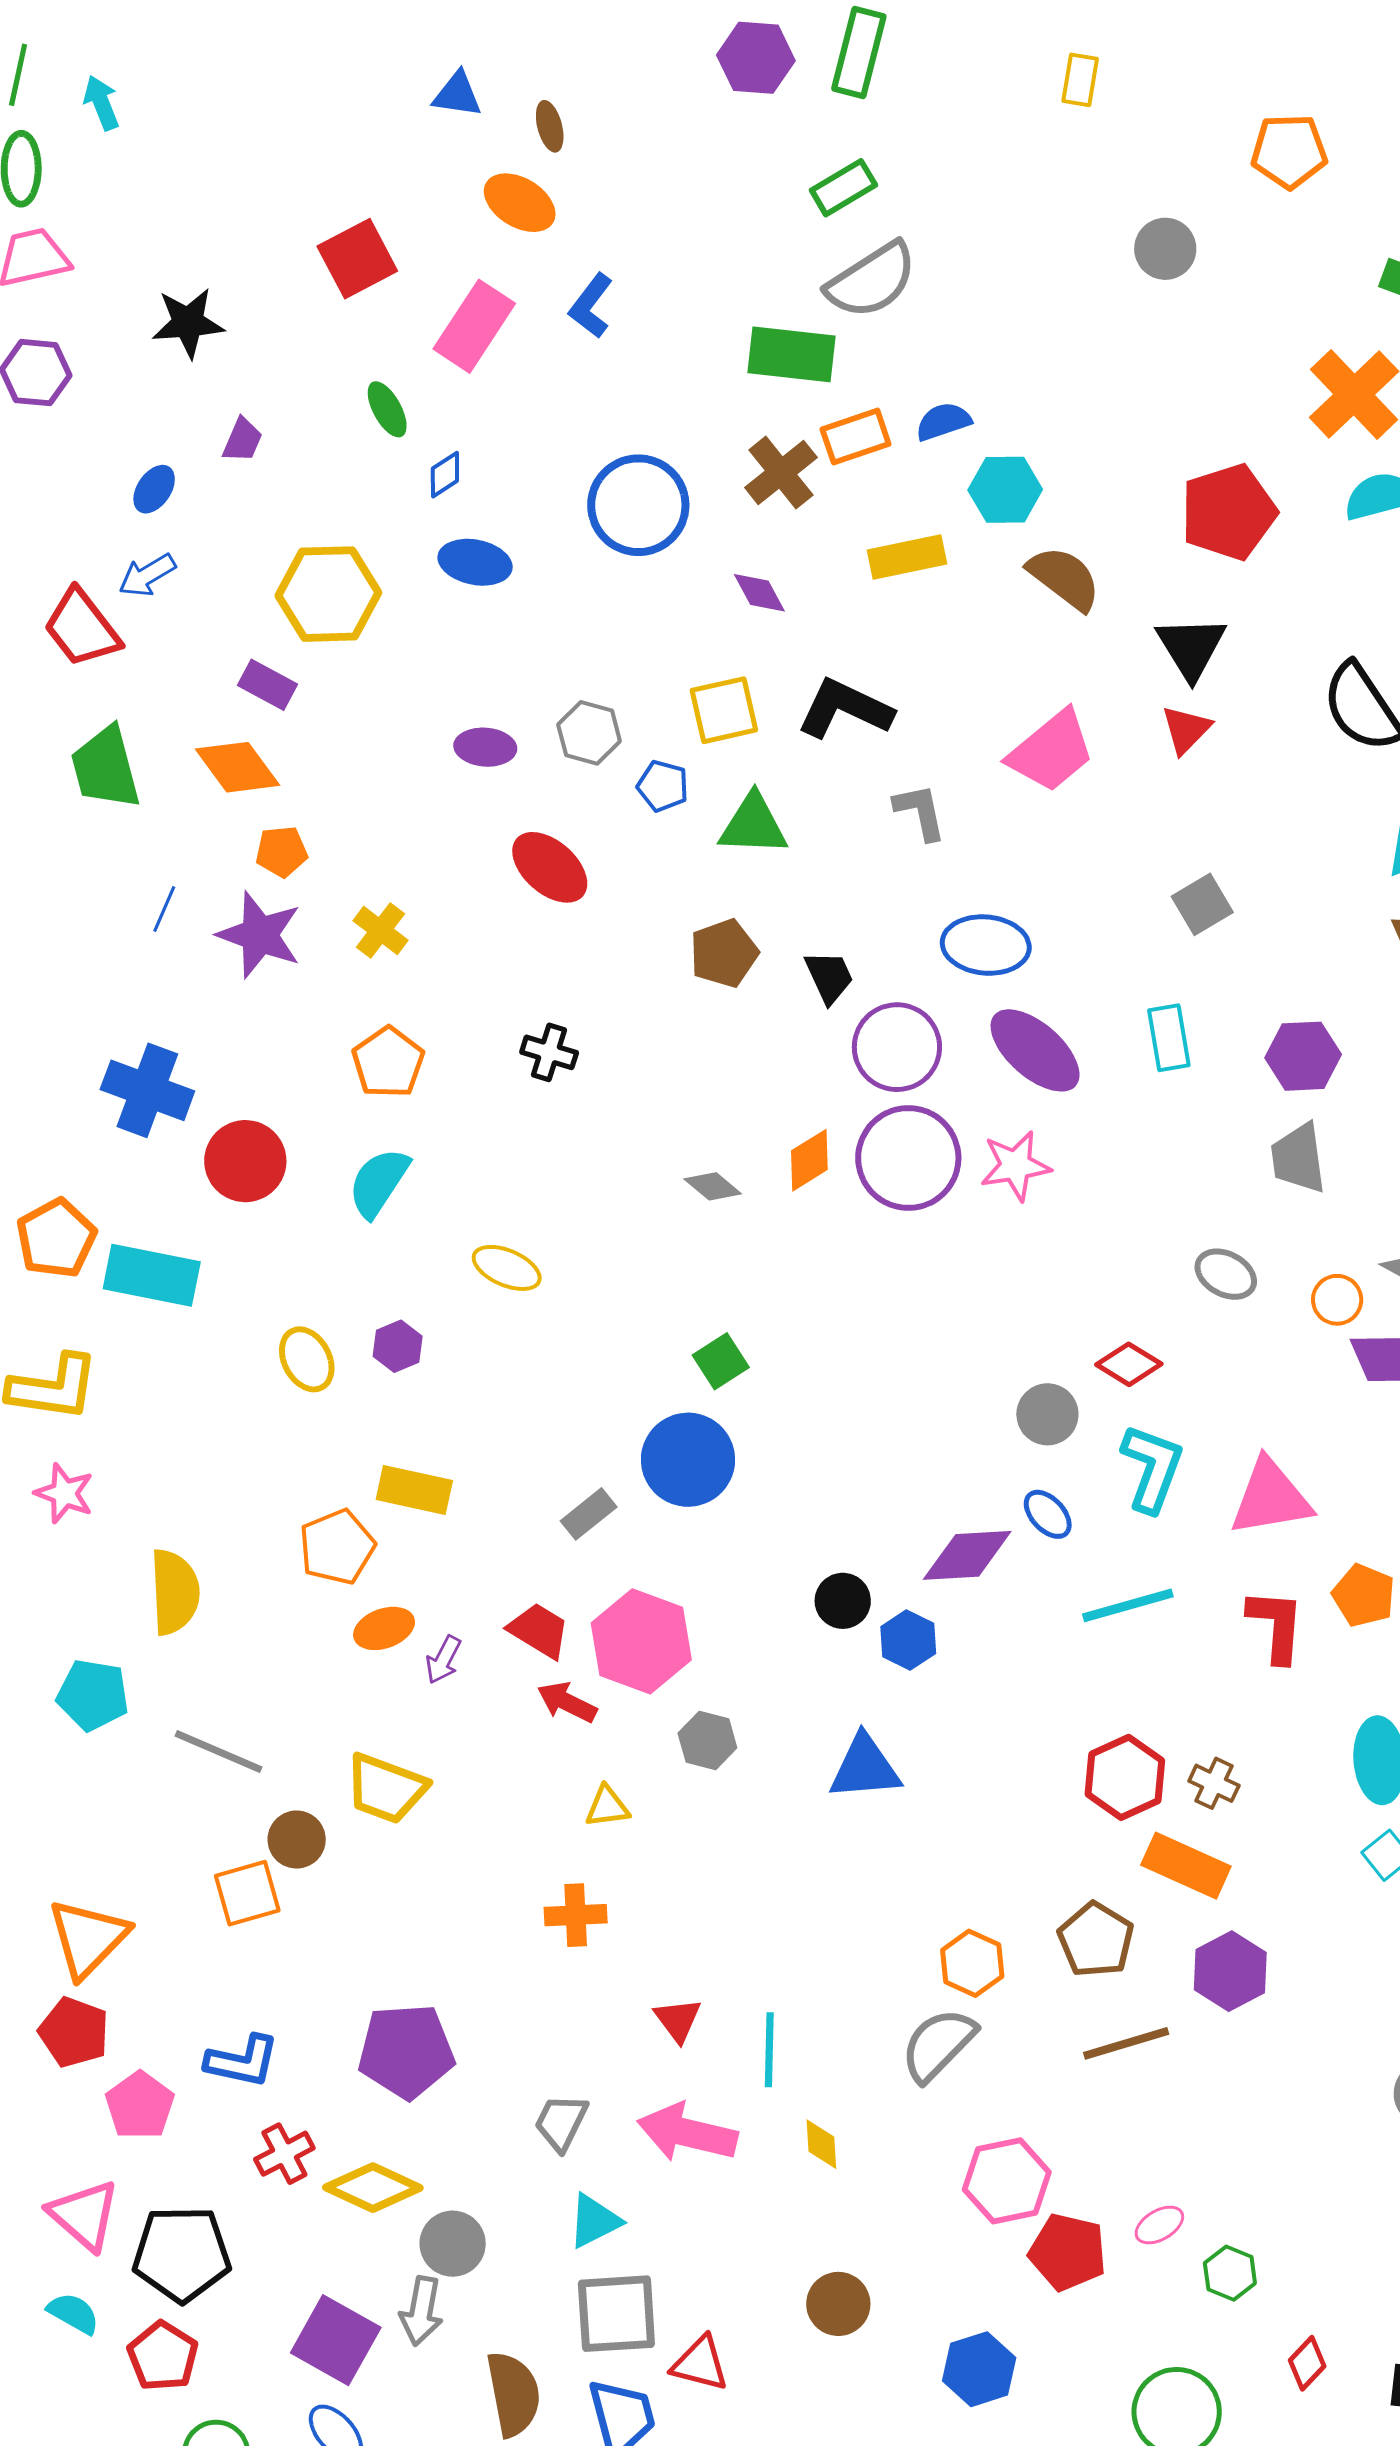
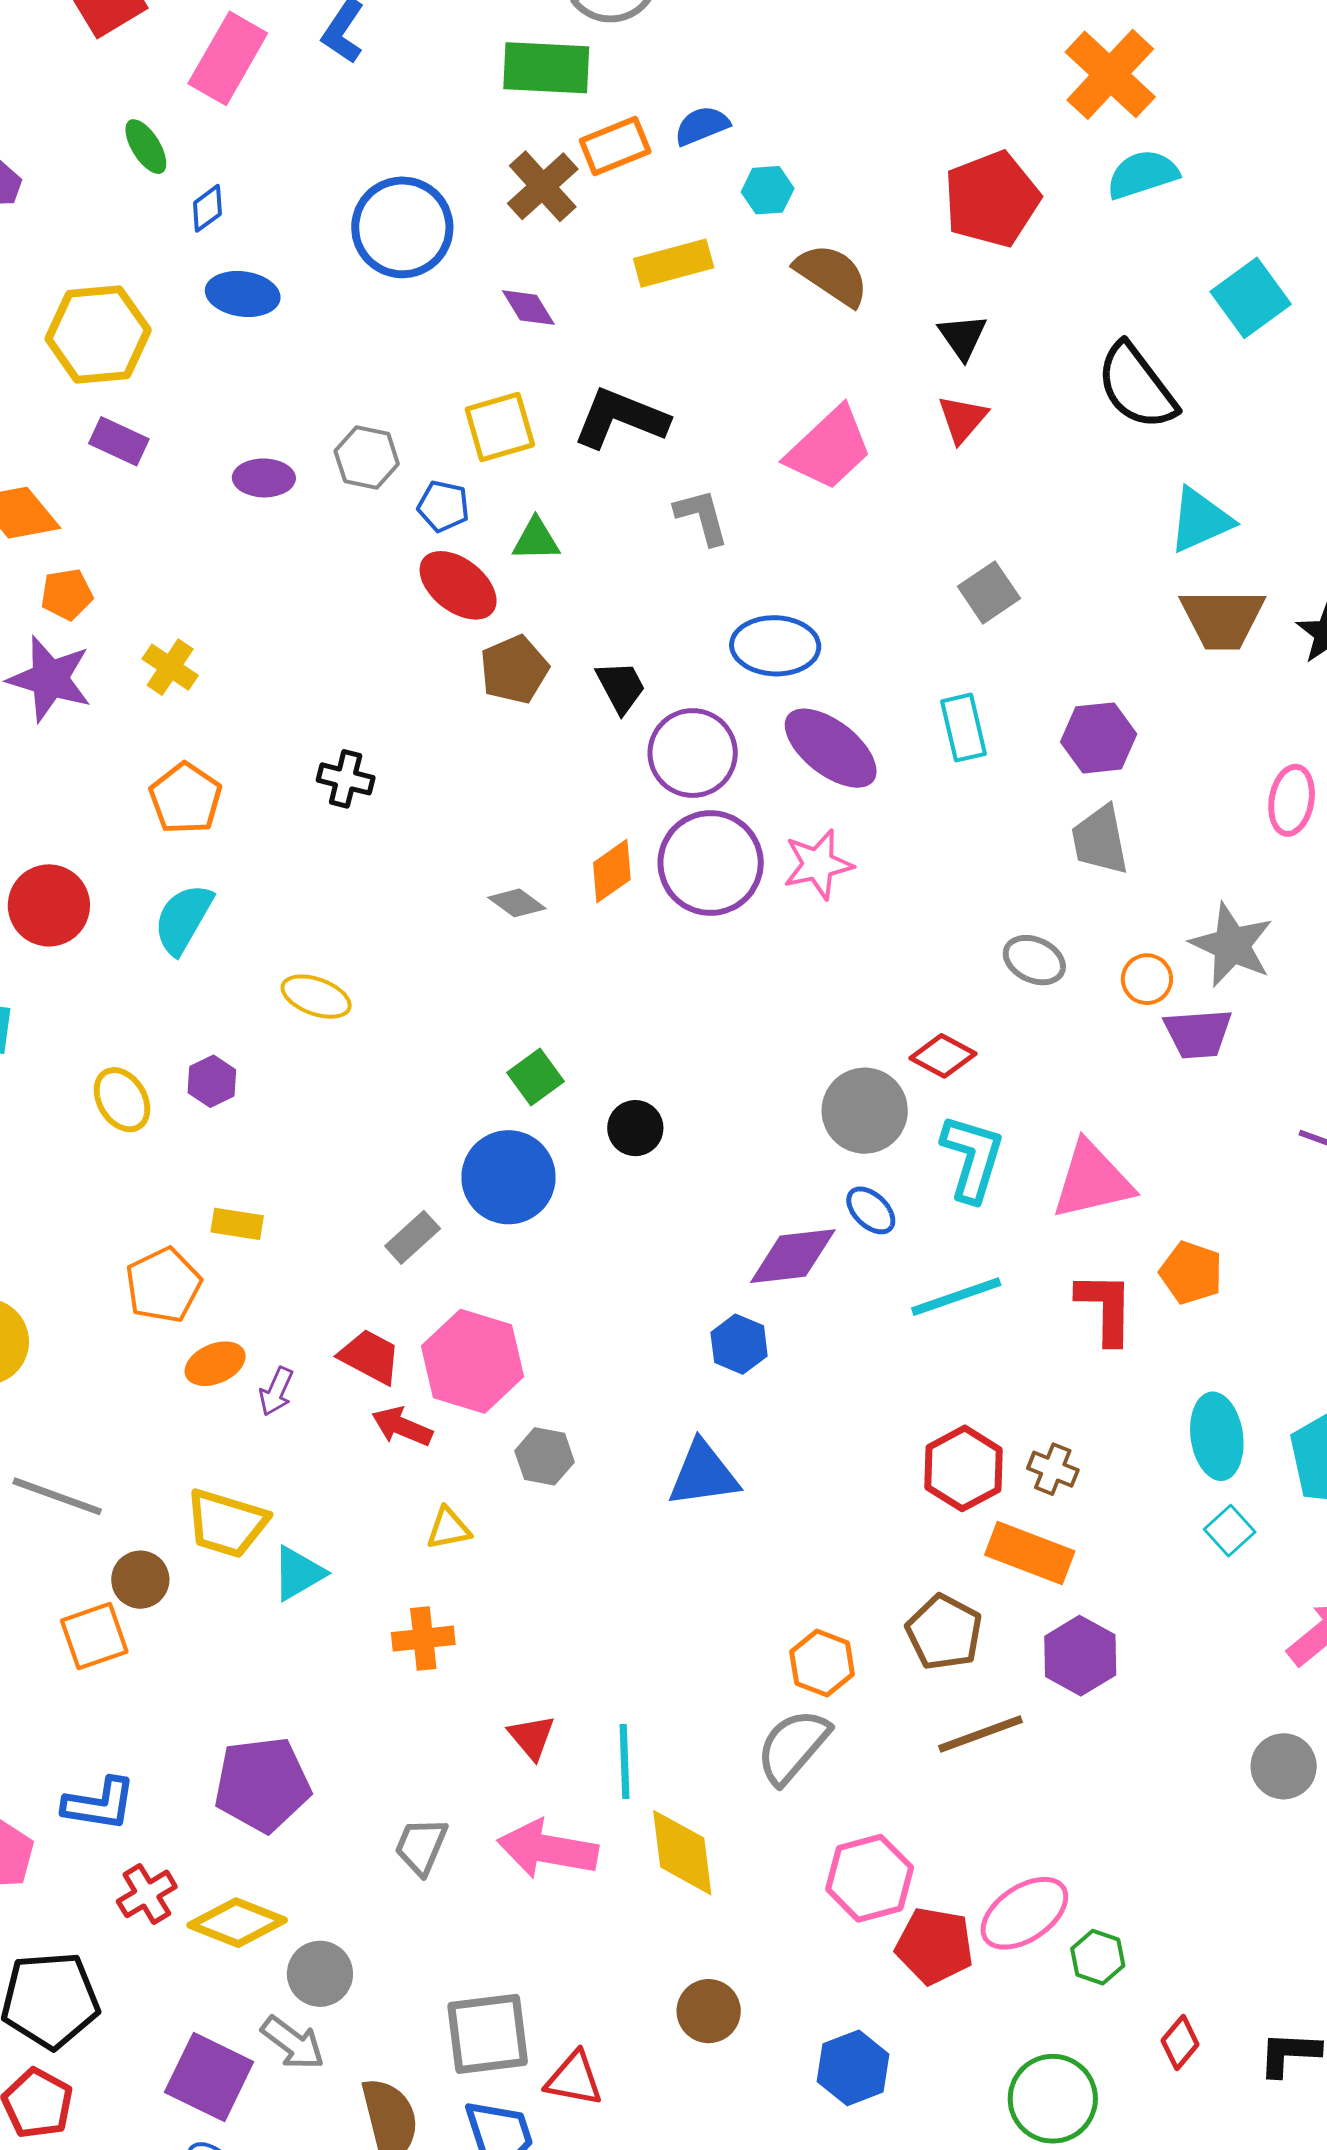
cyan hexagon: (1005, 490) -> (768, 190), size x0.7
black triangle: (1191, 647) -> (963, 337), size x0.7
purple rectangle: (268, 685) -> (119, 441), moved
green triangle: (753, 825) -> (536, 540), size x0.7
red ellipse: (550, 867) -> (458, 585), moved
gray circle: (1047, 1414) -> (865, 1111), size x1.4
yellow rectangle: (414, 1490) -> (237, 1224), size x0.7
black circle: (843, 1601) -> (635, 1128), moved
yellow diamond: (821, 2144) -> (682, 1853), size x1.8
cyan triangle: (594, 2221) -> (298, 1573), moved
pink ellipse: (1159, 2225) -> (1024, 1913), size x1.8
gray arrow: (421, 2311) -> (293, 2043), turned -60

